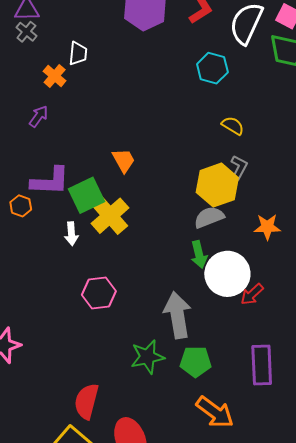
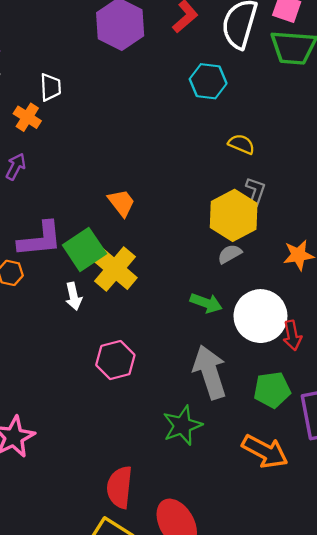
gray semicircle: (209, 217) -> (230, 254), size x0.7
green arrow: (199, 255) -> (206, 303), moved, turned -48
red arrow: (252, 294) -> (292, 335), turned -50
green pentagon: (196, 362) -> (272, 390), moved
orange arrow: (215, 412) -> (265, 451), moved

